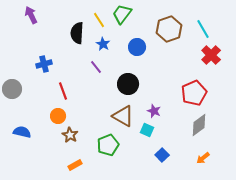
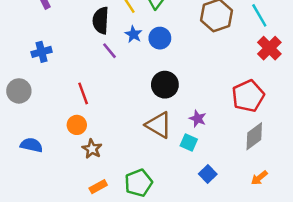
blue circle: (137, 47) -> (160, 38), moved
blue cross: (44, 64) -> (42, 52), moved
purple line: (96, 67) -> (110, 51), moved
green pentagon: (108, 145) -> (138, 183), moved

